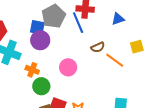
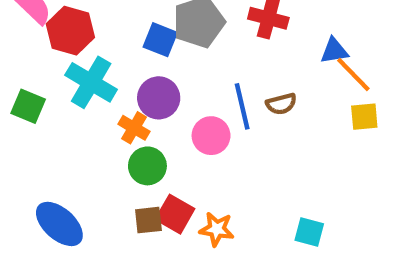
blue line: (78, 23) -> (242, 106), moved
purple circle: (40, 40) -> (159, 98), moved
orange line: (115, 60) -> (353, 74), moved

